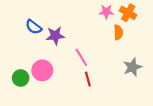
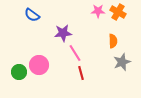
blue semicircle: (34, 27) -> (32, 15), moved
orange semicircle: (118, 32) -> (113, 41), moved
purple star: (55, 36) -> (63, 33), moved

